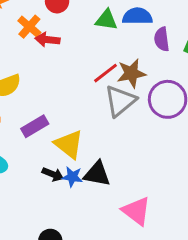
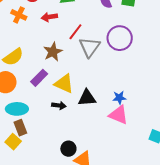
red arrow: (47, 40) -> (49, 17), moved
brown star: (131, 73) -> (53, 52), moved
blue star: (72, 177) -> (119, 98), moved

